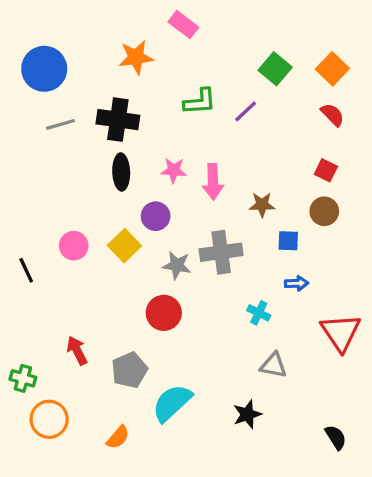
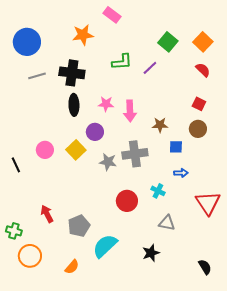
red circle: (164, 313) -> (127, 201), moved

